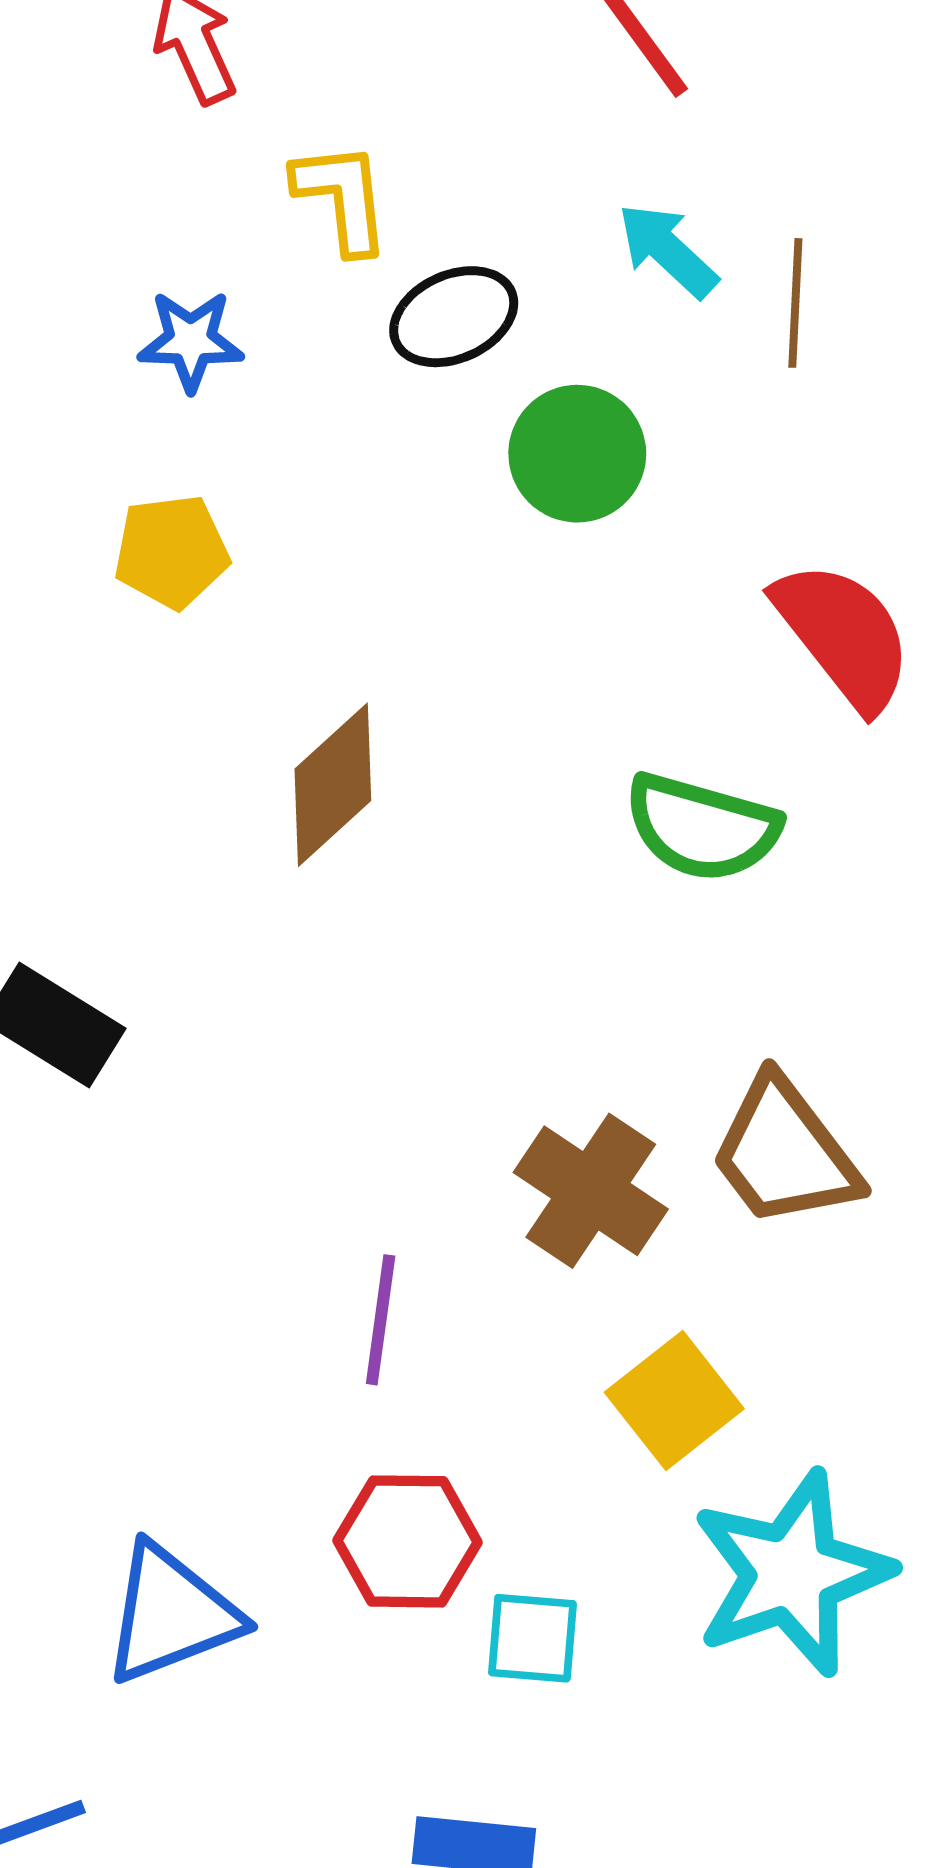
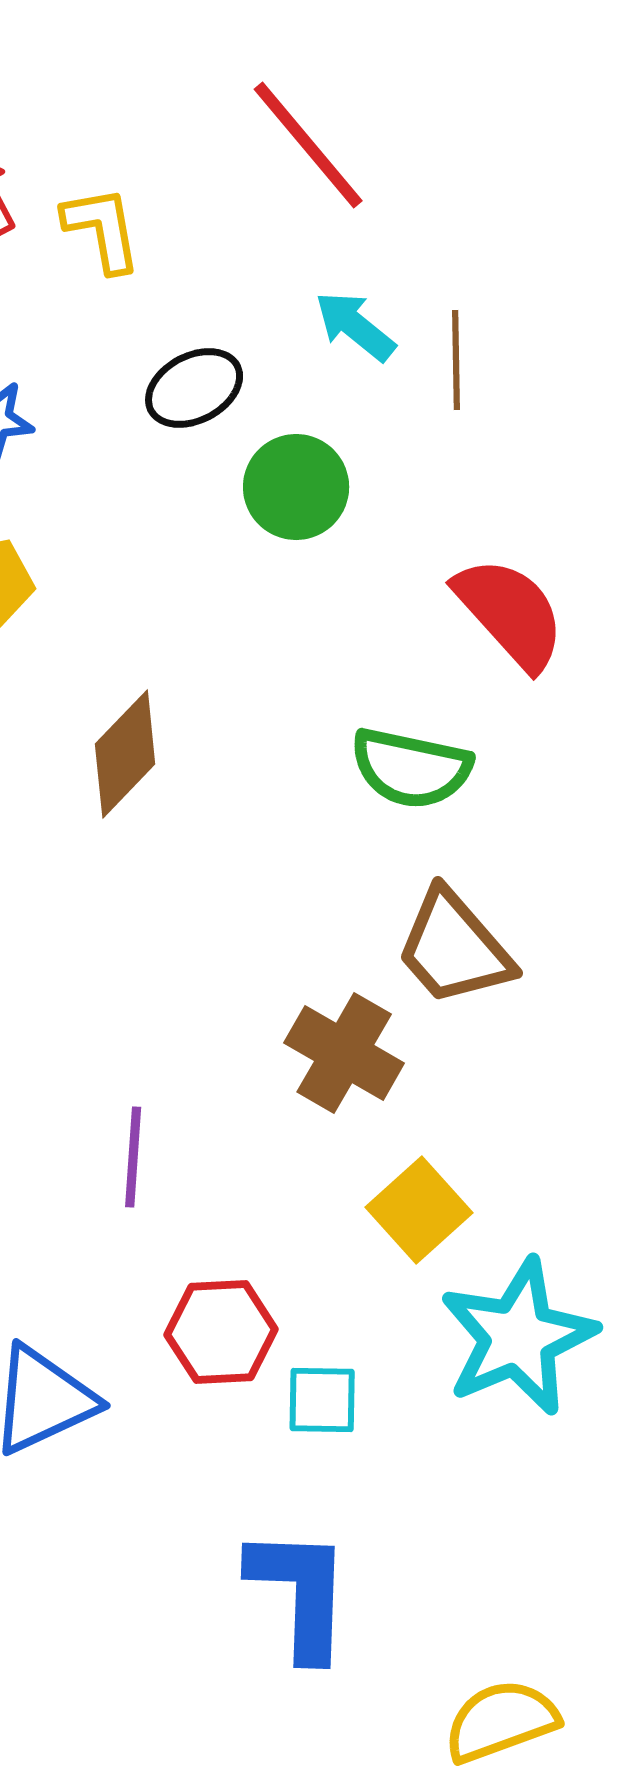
yellow L-shape: (342, 197) -> (102, 229), moved
brown trapezoid: (784, 1153) -> (454, 948), moved
purple line: (381, 1320) -> (133, 1157), moved

